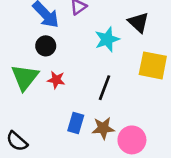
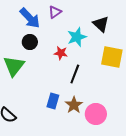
red star: (56, 80) -> (61, 53), moved
brown star: (103, 128) -> (74, 105), turned -30

